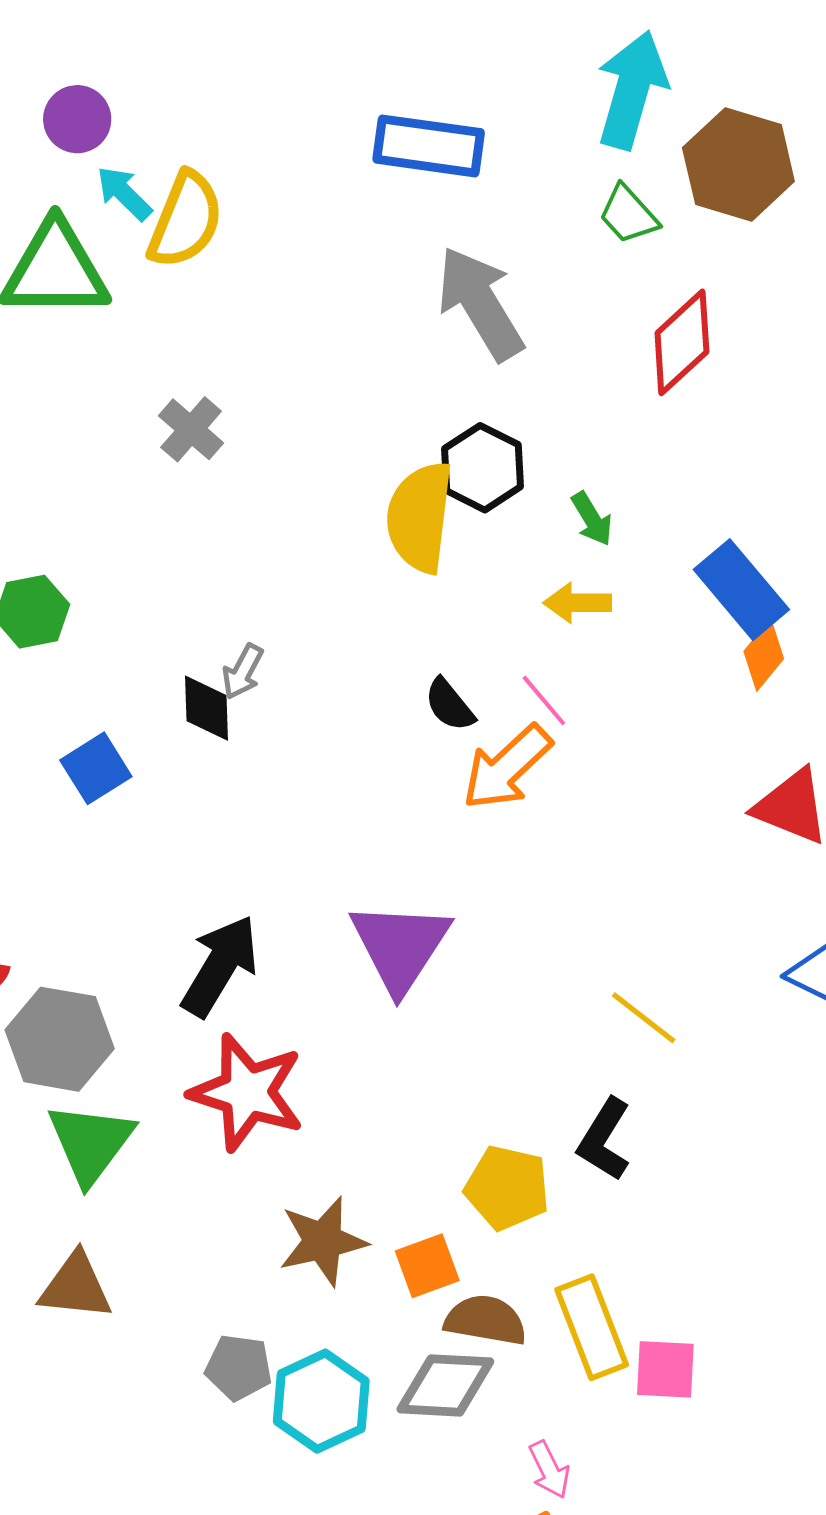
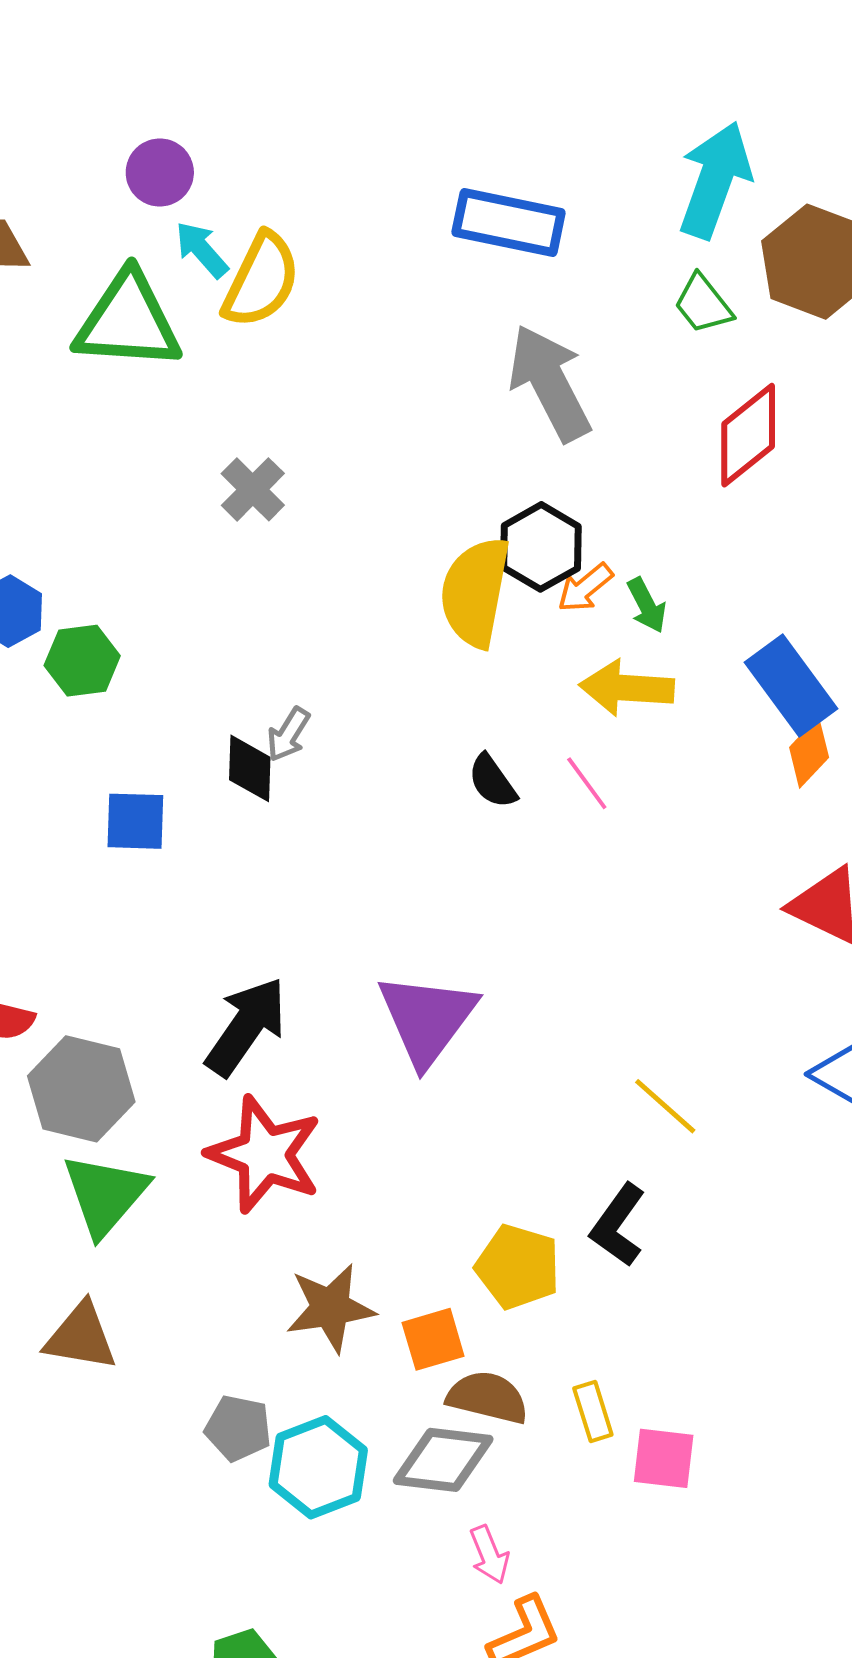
yellow arrow: (577, 603) -> (627, 688), size x1.4
orange arrow: (507, 767) -> (585, 588), moved, size x0.6
blue square: (96, 768) -> (135, 821), turned 30
yellow rectangle: (592, 1327) -> (593, 1412), size x0.6
pink arrow: (549, 1470) -> (489, 1555), moved

